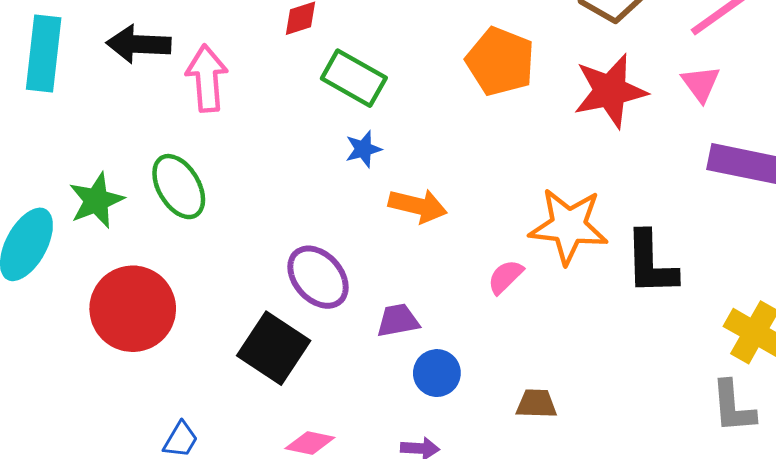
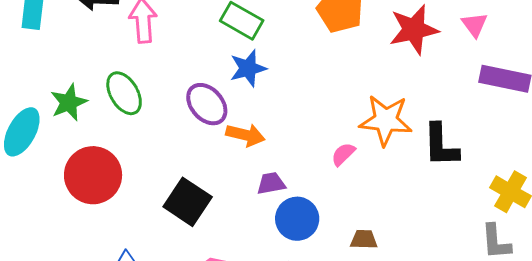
blue star: (363, 149) -> (248, 68), size x1.5
orange arrow: (418, 206) -> (245, 135), moved
purple ellipse: (318, 277) -> (207, 104), moved
blue circle: (437, 373) -> (297, 219), size x1.4

